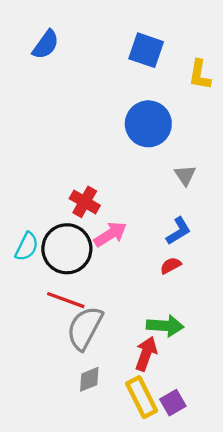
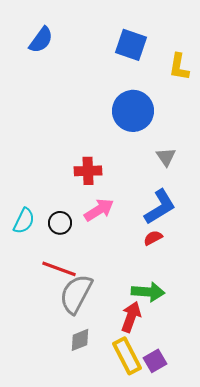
red cross: (85, 202) -> (88, 171), moved, turned -32
blue L-shape: (178, 231) -> (160, 207), size x1.4
black circle: (67, 249) -> (60, 223), size x0.5

